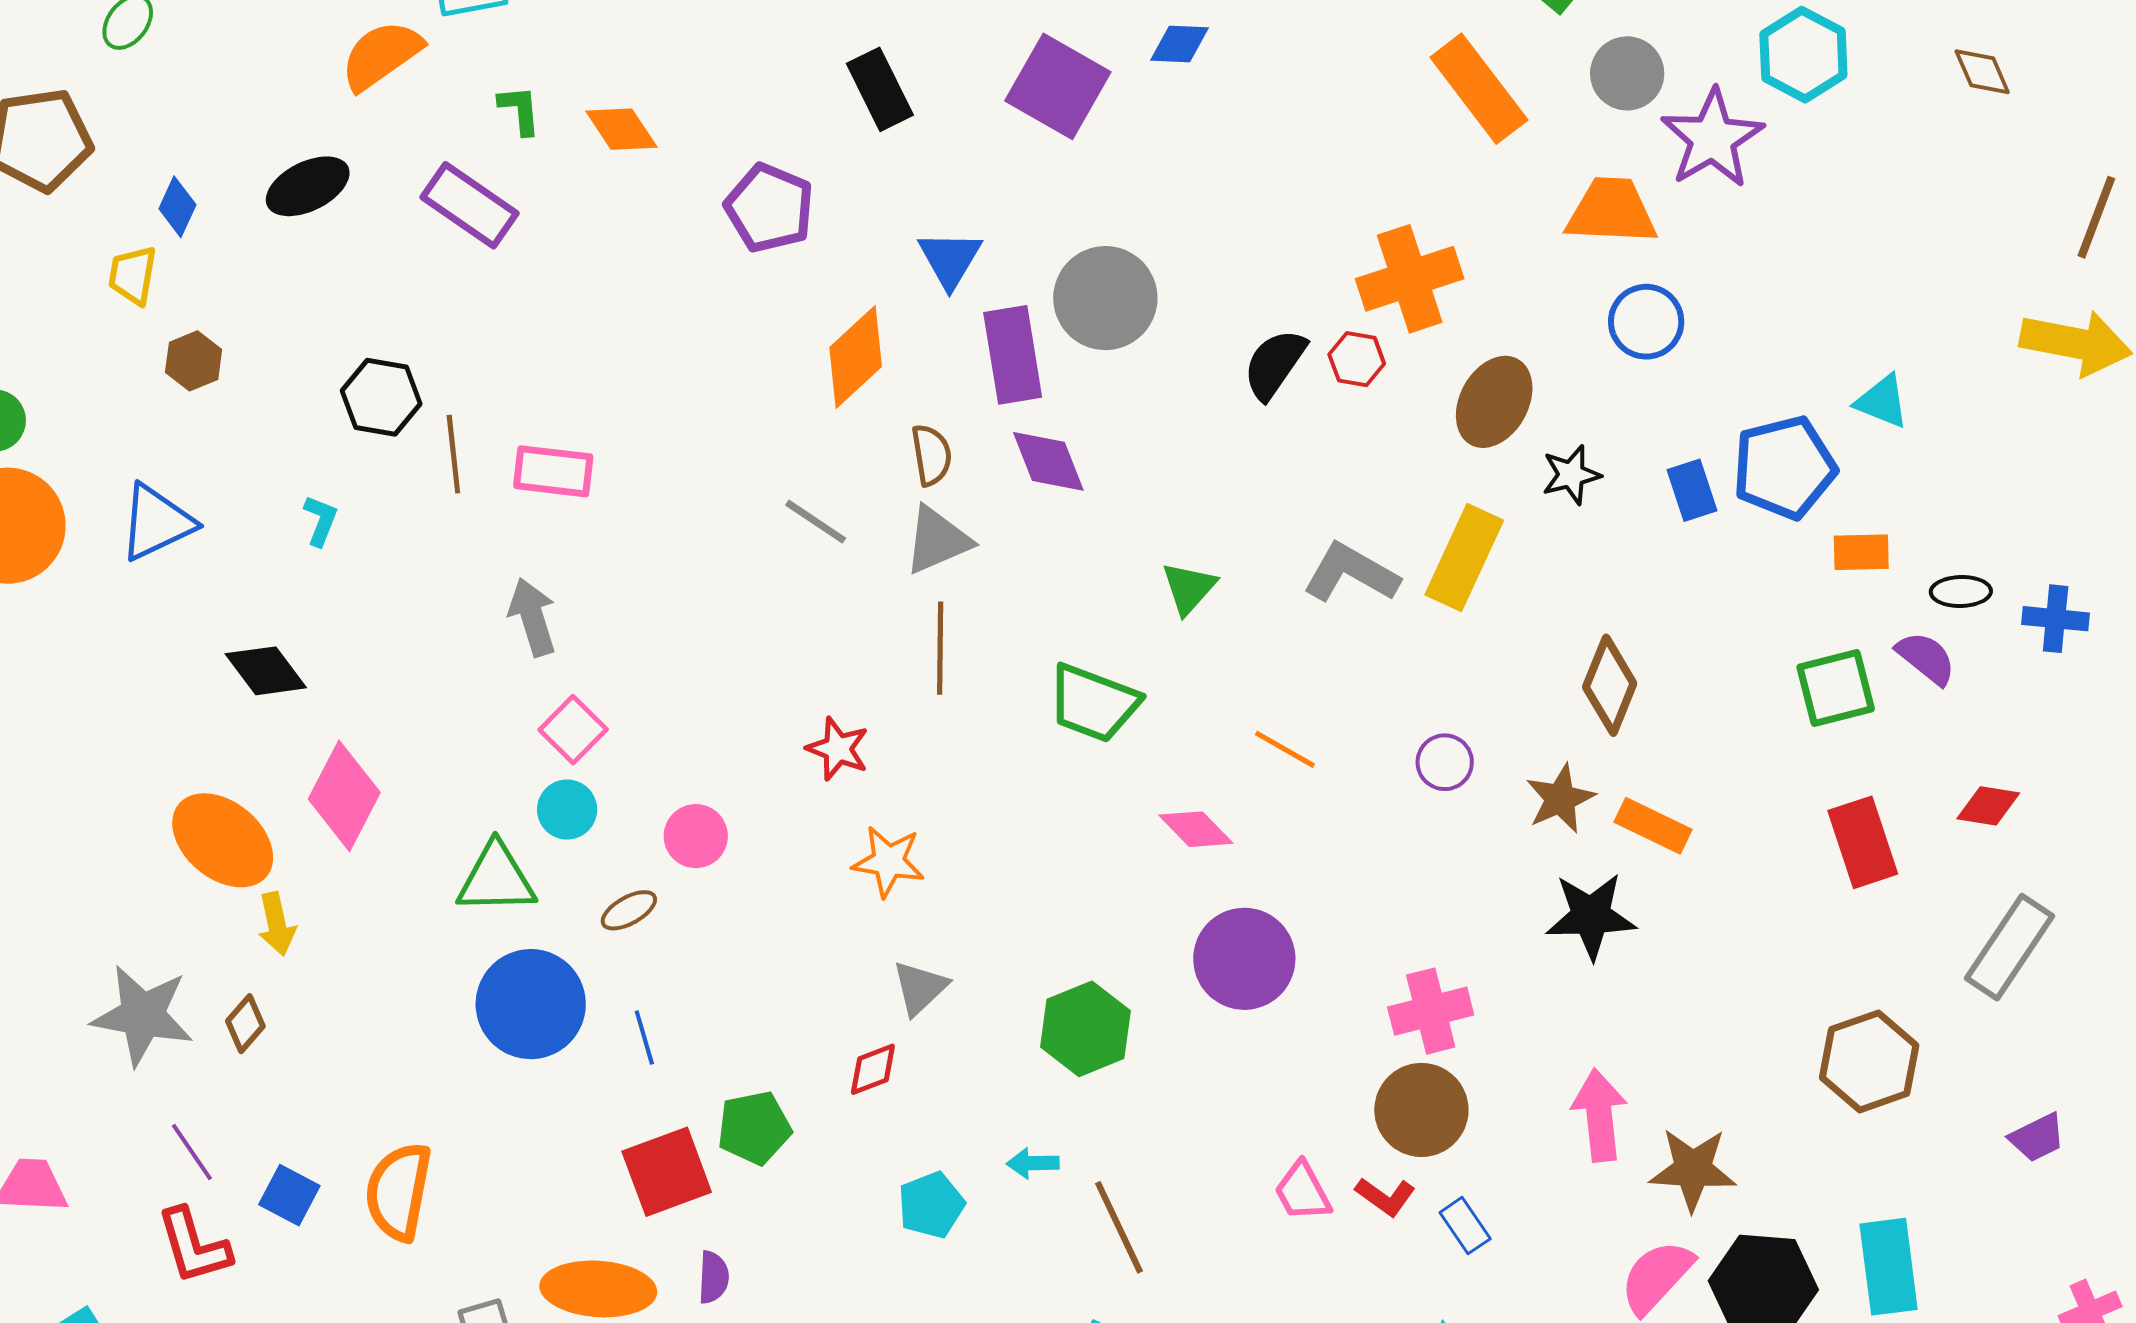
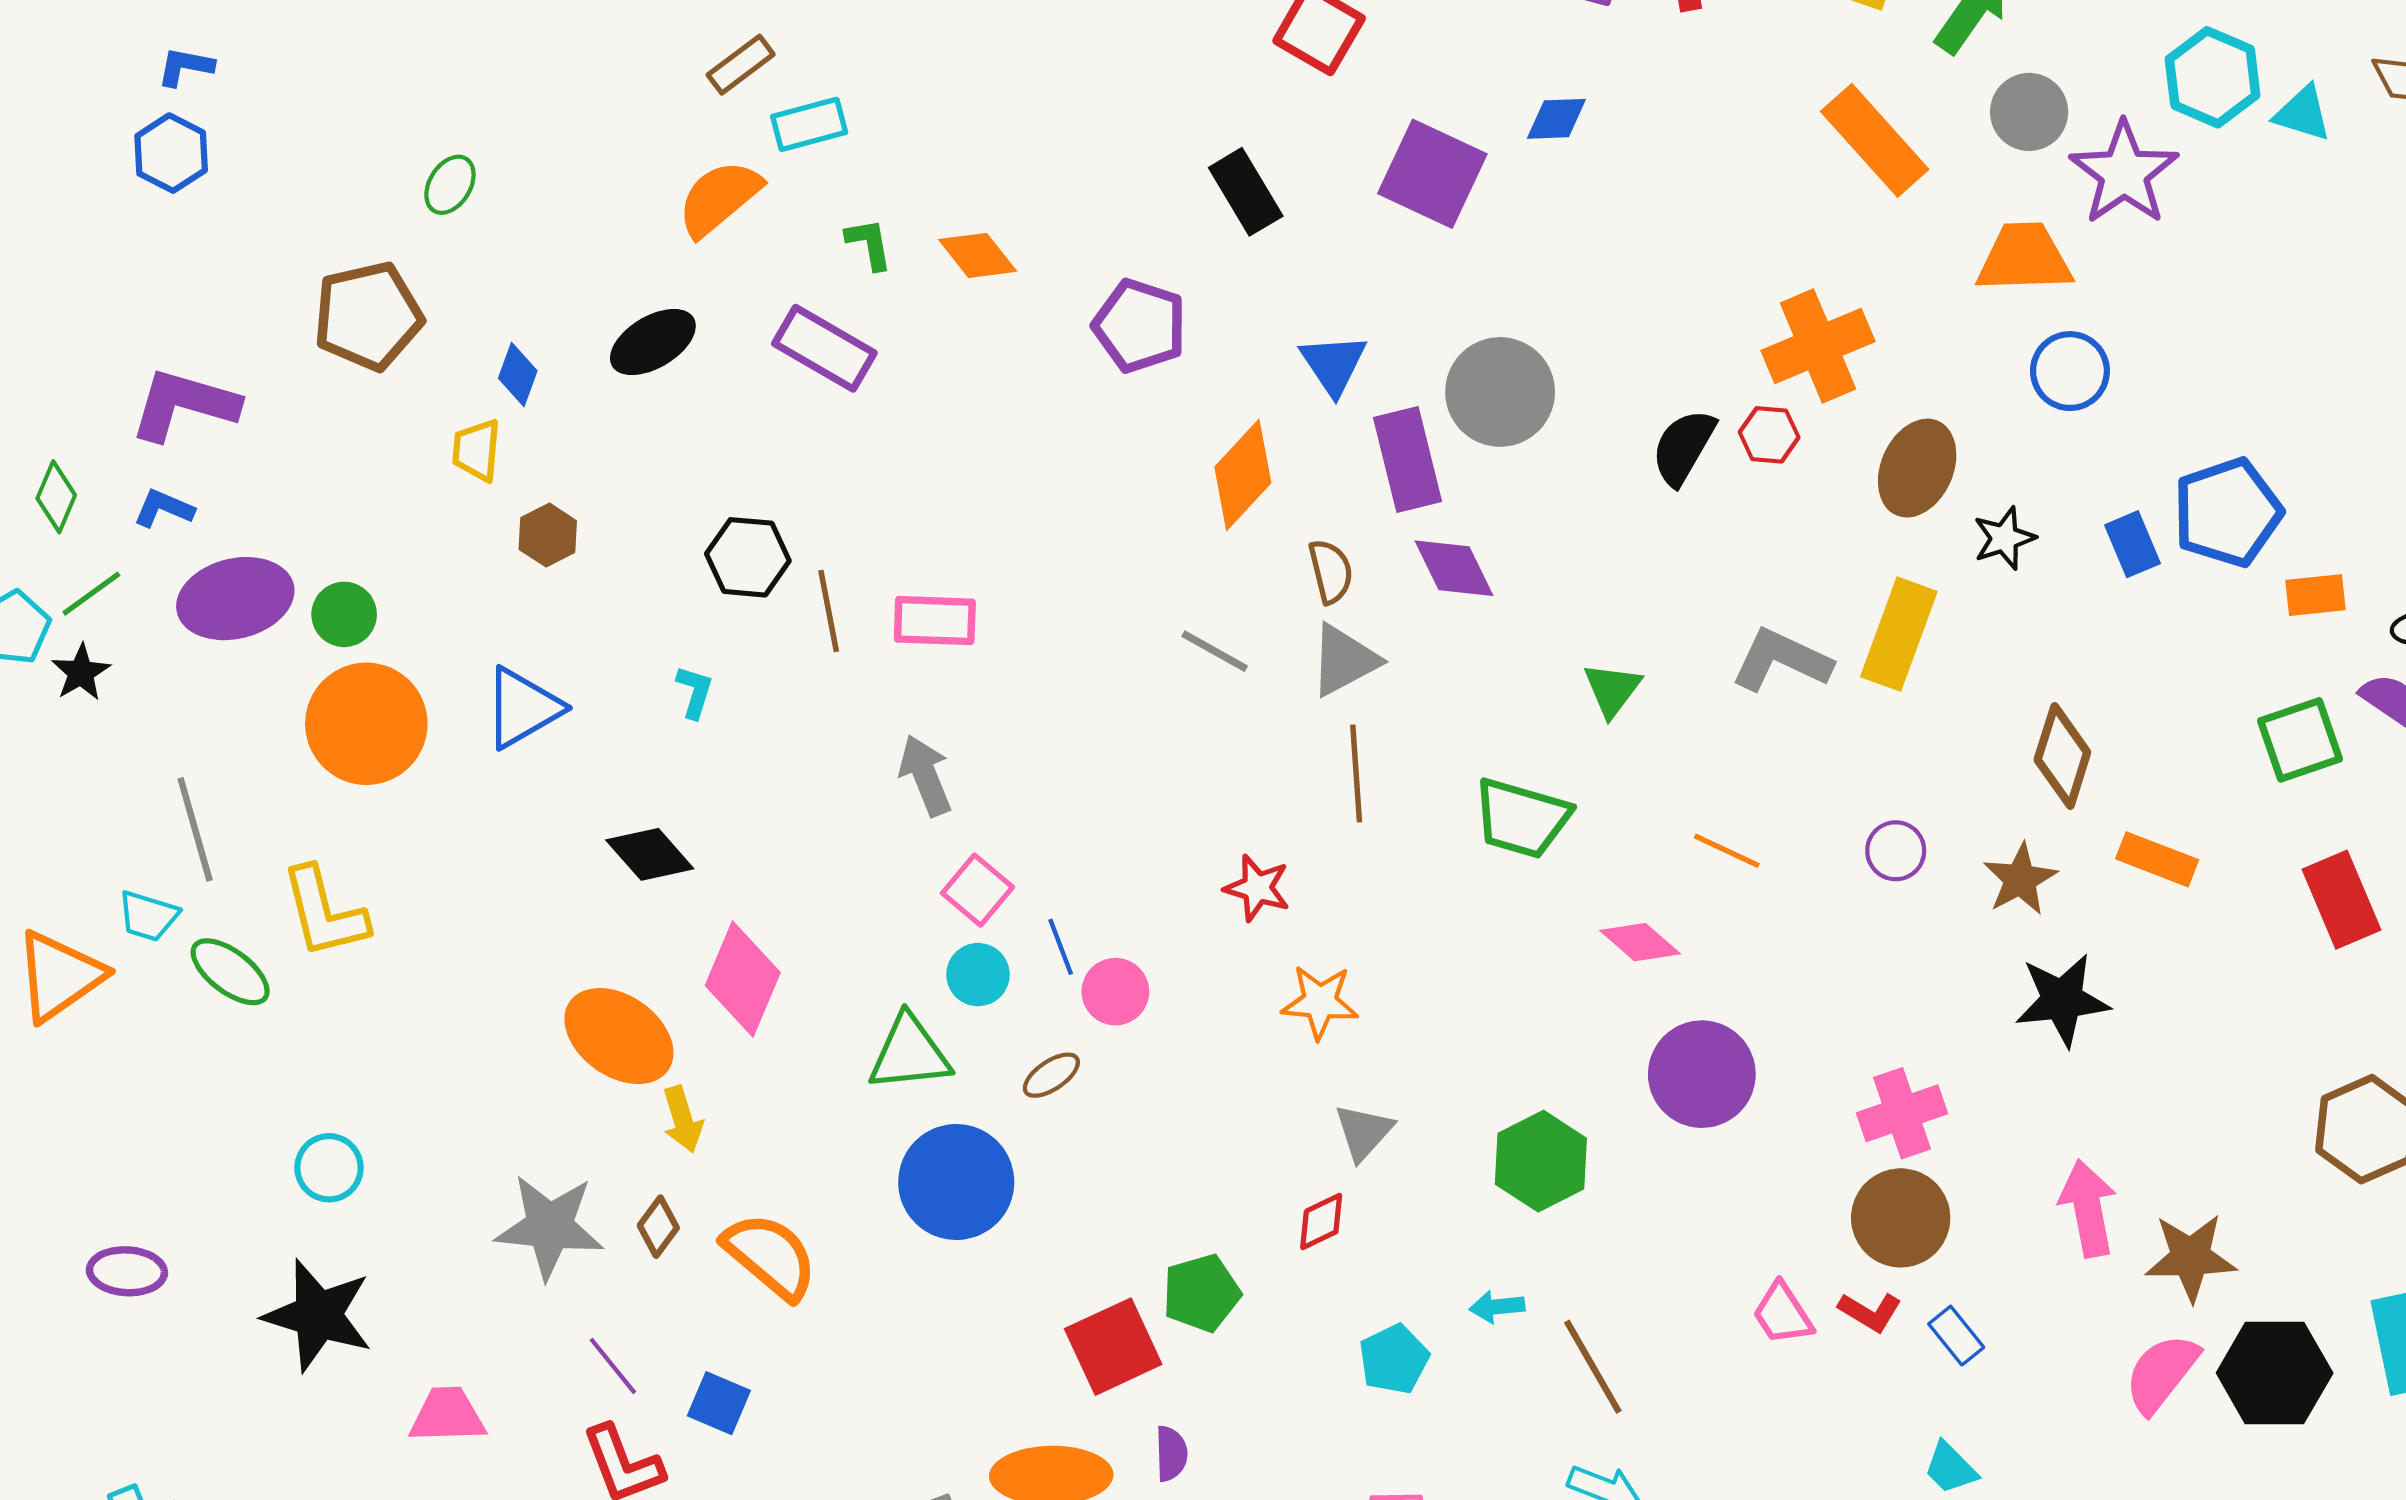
cyan triangle: (1882, 402) -> (2303, 113), moved
orange rectangle: (1653, 826) -> (2157, 859), moved
blue line: (644, 1037) -> (1061, 947), moved
orange semicircle: (398, 1191) -> (770, 1256), moved, turned 124

